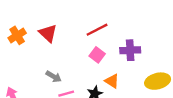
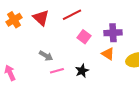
red line: (97, 30) -> (72, 15), moved
orange triangle: (112, 81) -> (108, 54), moved

